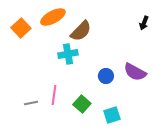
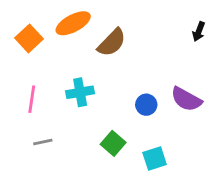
cyan cross: (68, 54) -> (80, 92), moved
pink line: (54, 95) -> (32, 99), moved

